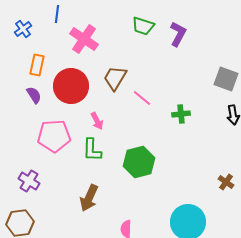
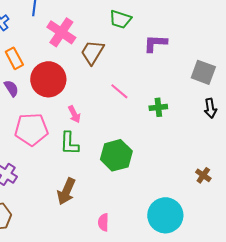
purple L-shape: (178, 34) -> (155, 43), moved, turned -115
orange rectangle: (37, 65) -> (14, 58), turned -40
brown trapezoid: (115, 78) -> (92, 52), moved

